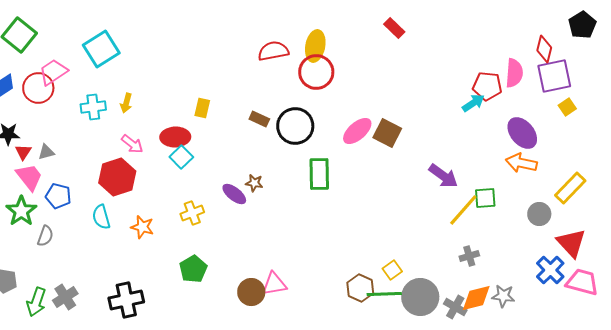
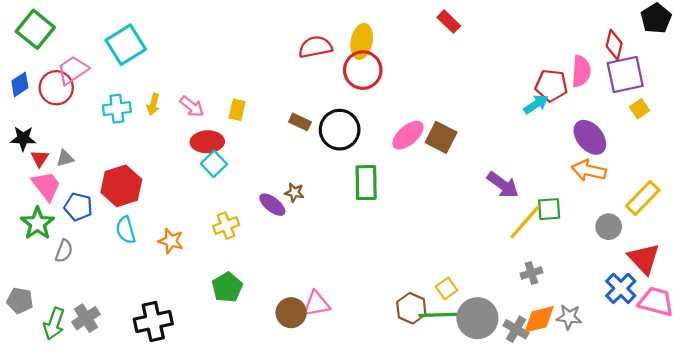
pink arrow: (132, 144) -> (192, 106), moved
red hexagon: (117, 177) -> (121, 186), moved

